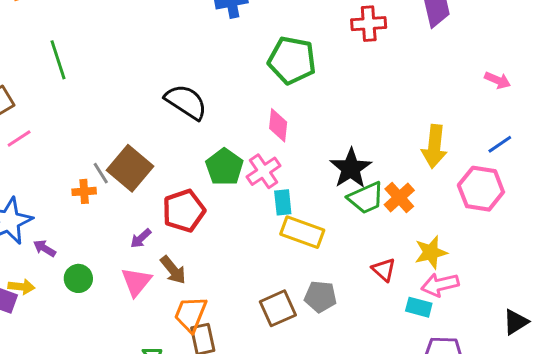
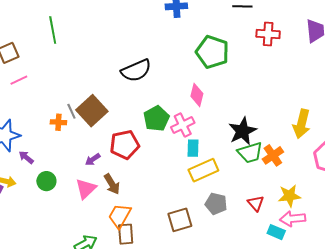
black semicircle: (186, 102) -> (136, 70), turned 116
yellow rectangle: (302, 232) -> (203, 170), turned -52
gray pentagon: (320, 297) -> (216, 204), moved

